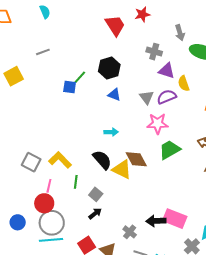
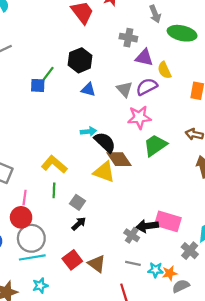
yellow L-shape: (60, 160) -> (54, 164), moved
black semicircle: (102, 160) -> (105, 142), moved
gray cross: (130, 232) -> (132, 235), moved

